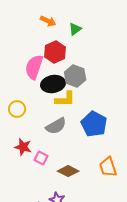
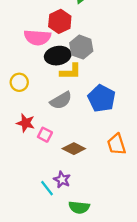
pink semicircle: (34, 67) -> (37, 37), turned -105

